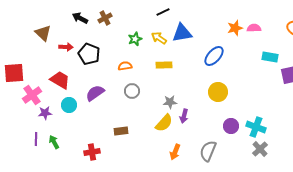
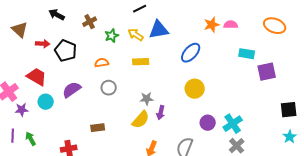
brown cross: (105, 18) -> (90, 22), moved
cyan cross: (256, 127) -> (233, 124), turned 36

